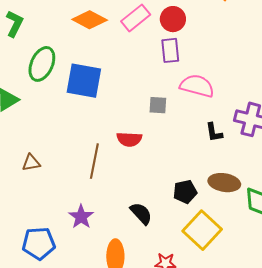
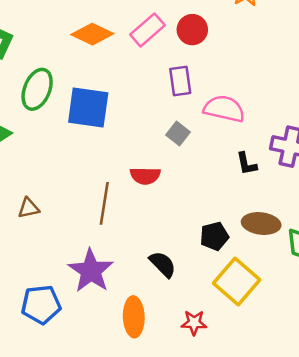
purple rectangle: (170, 50) -> (180, 81), moved
gray square: (158, 105) -> (178, 134), turned 36
purple star: (81, 217) -> (91, 271), size x1.5

